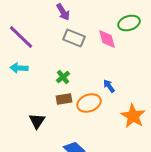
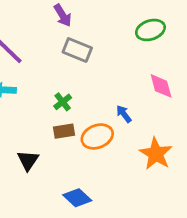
pink diamond: (107, 39) -> (161, 86), moved

